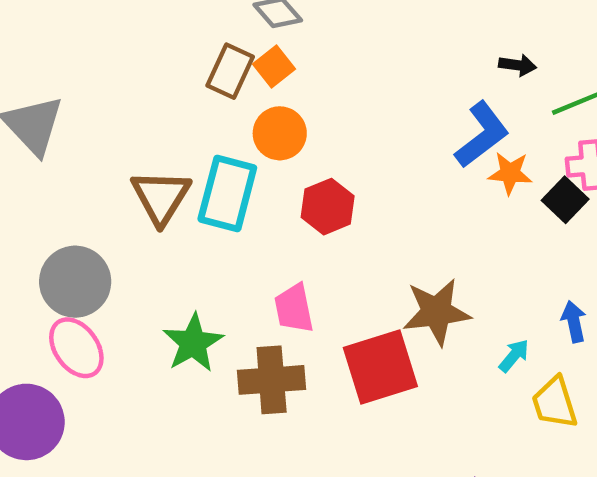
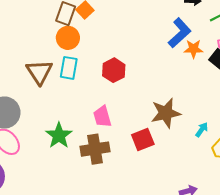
orange circle: (280, 133) -> (68, 38), moved
cyan rectangle: (227, 194) -> (69, 68), size x0.7
red square: (380, 367) -> (143, 139), size x0.7

